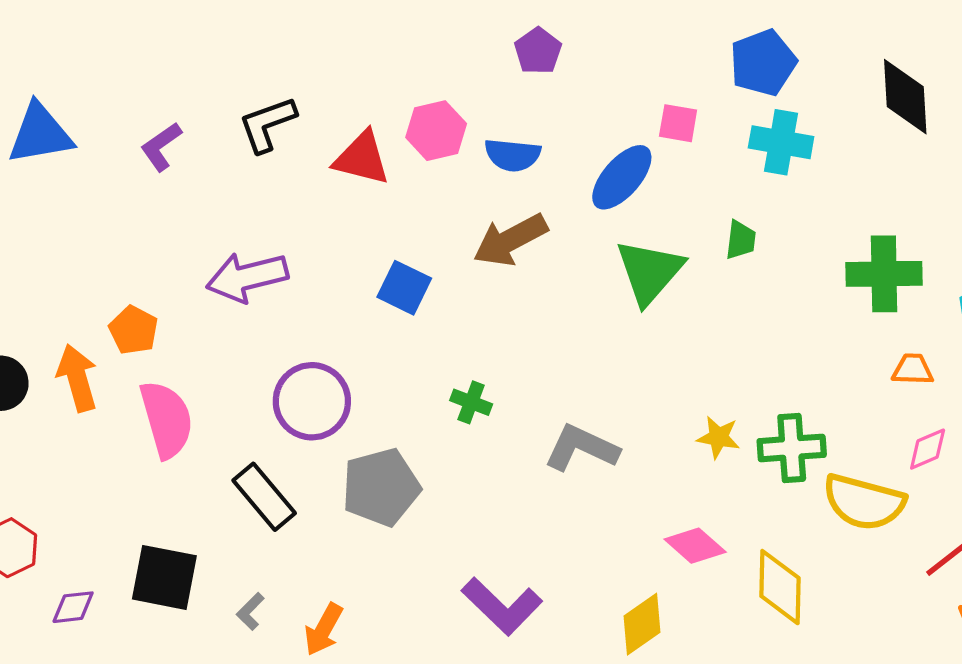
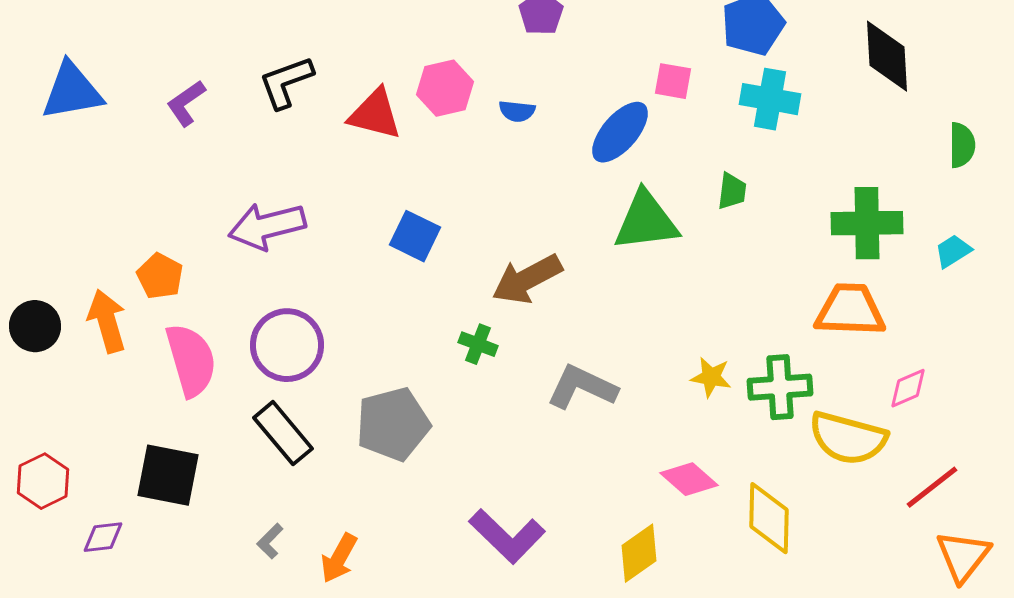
blue semicircle: (513, 155) -> (517, 111), size x0.7
brown arrow: (510, 240) -> (527, 279), moved
green triangle: (649, 272) -> (646, 221), turned 42
orange trapezoid: (913, 369) -> (850, 310), moved, size x1.8
purple circle: (312, 401) -> (287, 345), moved
black square: (164, 577) -> (168, 475), moved

